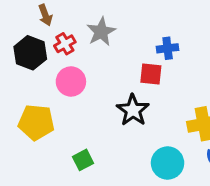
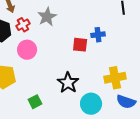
blue cross: (168, 48) -> (98, 35), moved
black star: (133, 110) -> (68, 83), moved

